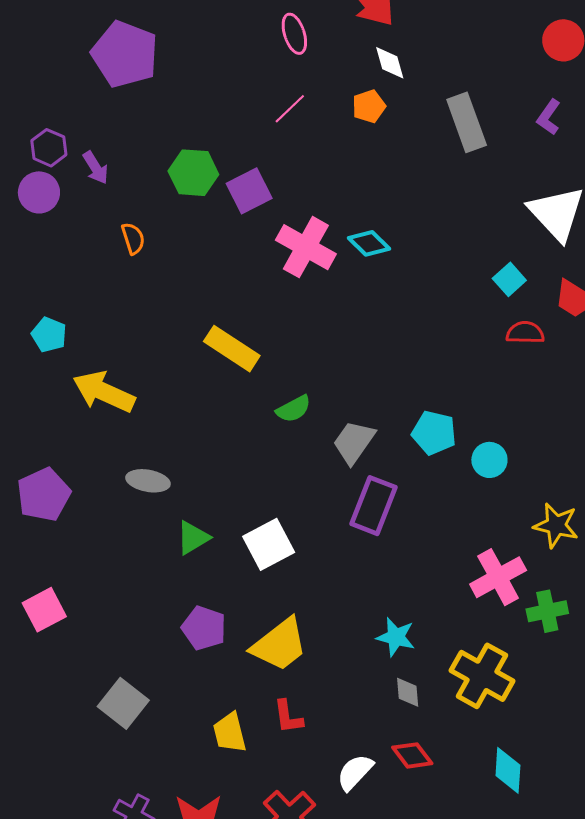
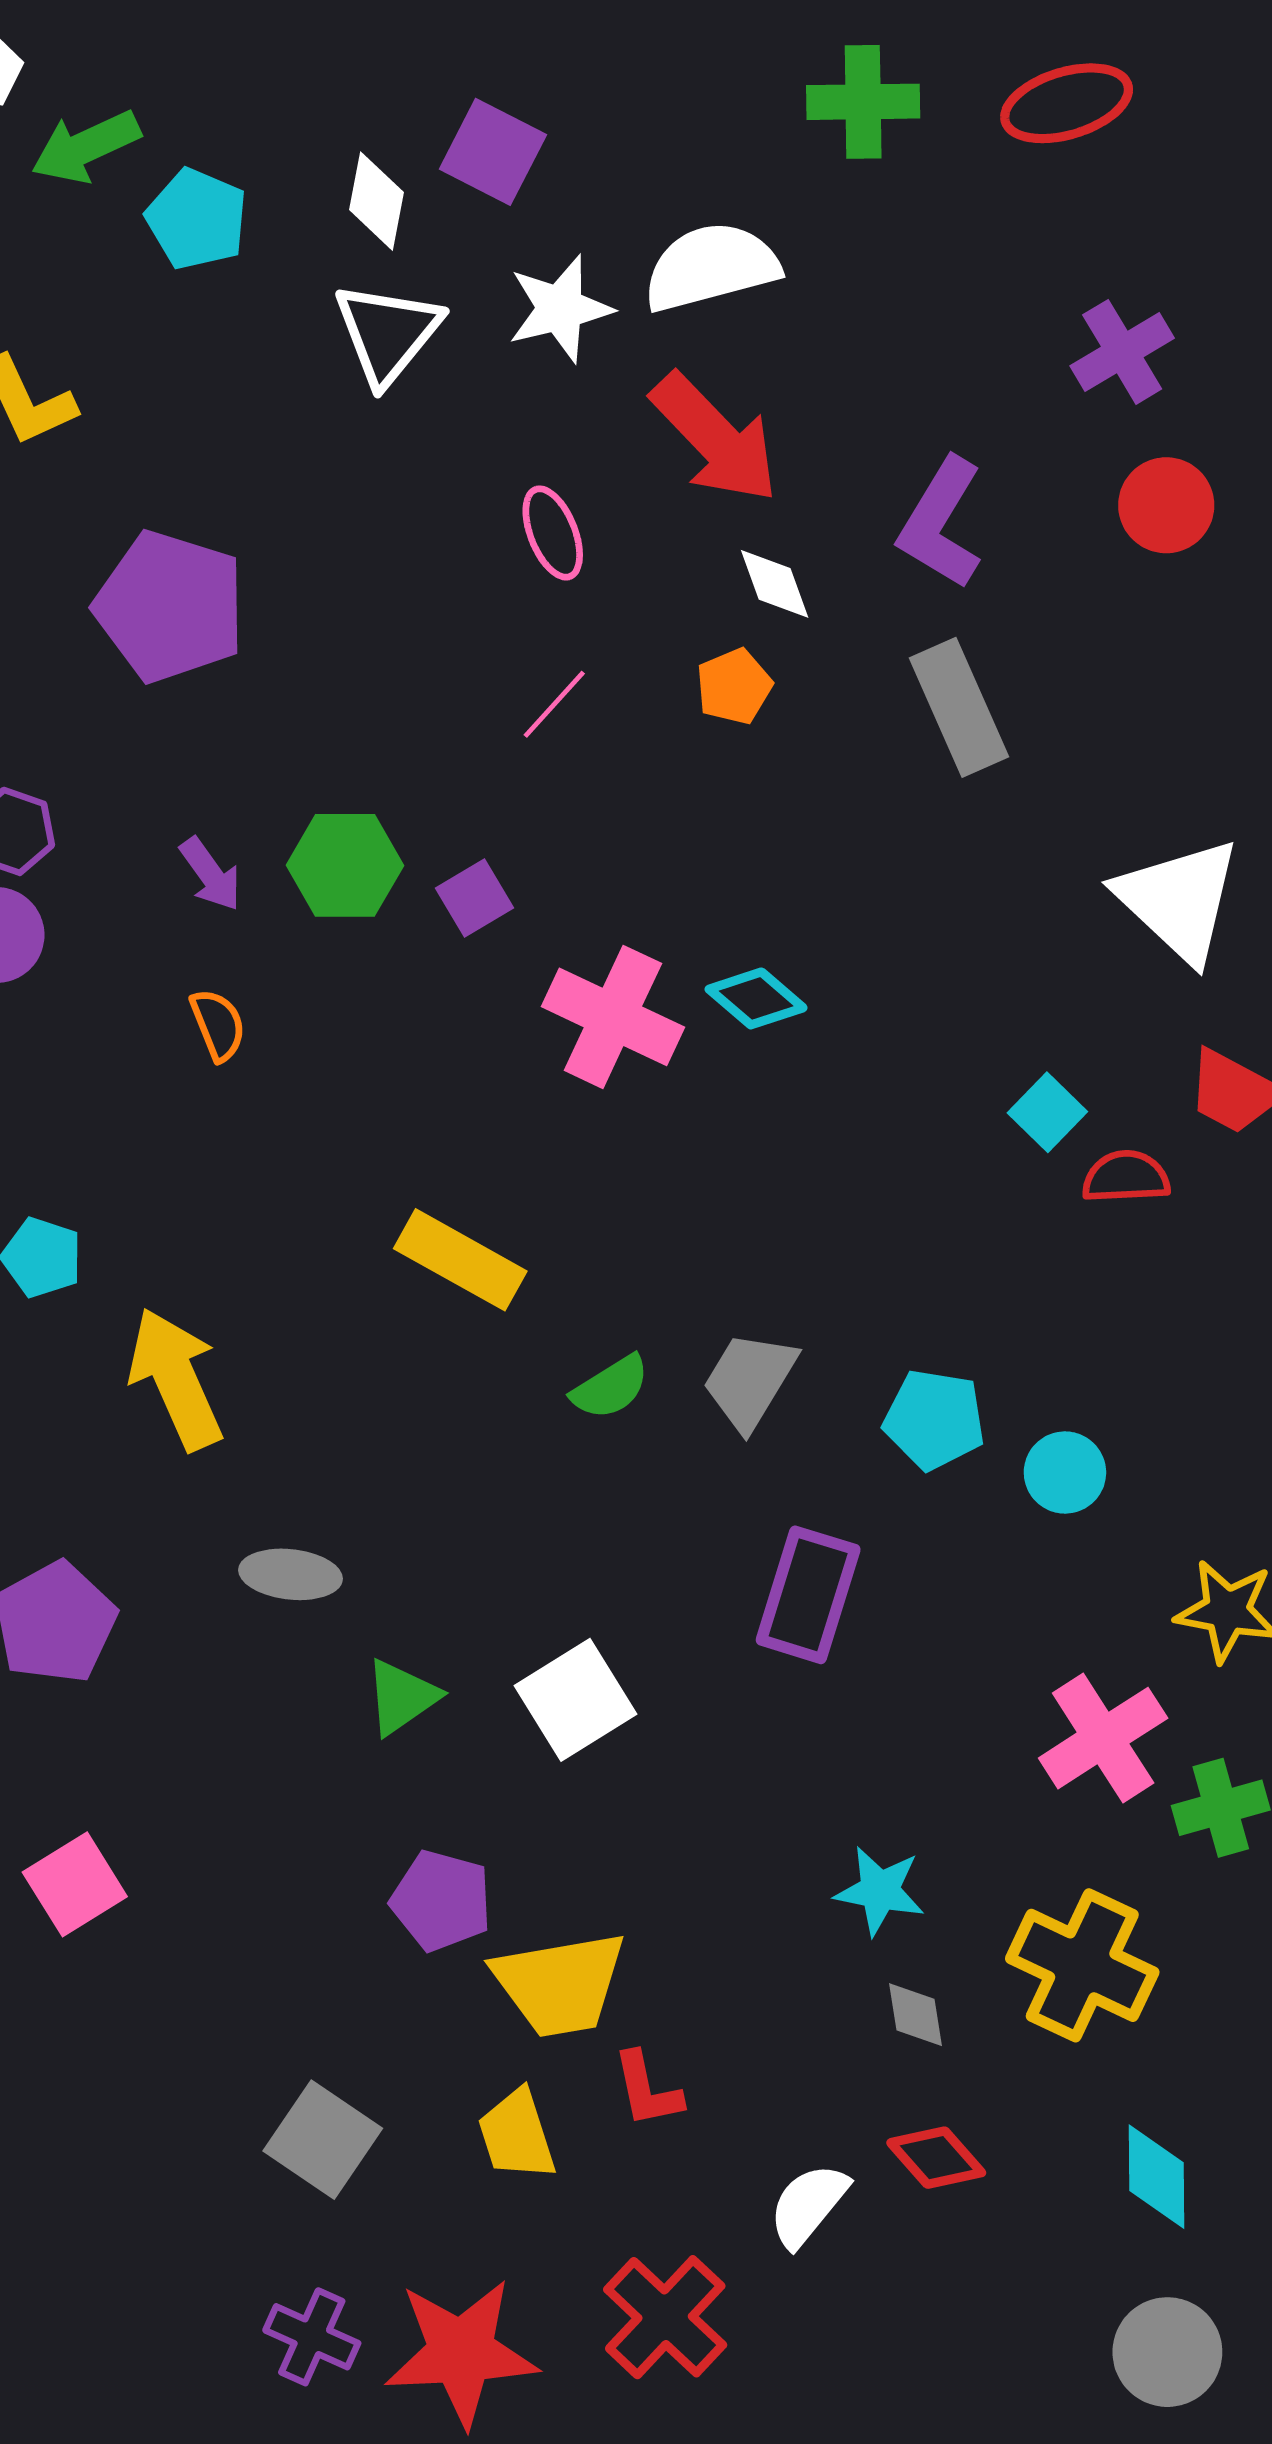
purple L-shape: (549, 117) -> (941, 523), moved, size x1.6
purple arrow: (96, 168) -> (211, 874), moved
purple square: (249, 191) -> (475, 898), size x0.7
cyan square: (509, 279) -> (1047, 1112), moved
yellow arrow: (104, 392) -> (176, 1379), turned 46
gray trapezoid: (354, 442) -> (750, 1380), moved
yellow trapezoid: (280, 645) -> (560, 1984), moved, turned 32
gray square: (123, 703) -> (323, 2140), moved

